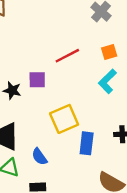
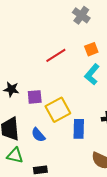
purple square: (37, 80) -> (35, 97), moved
blue semicircle: (39, 157) -> (38, 135), moved

